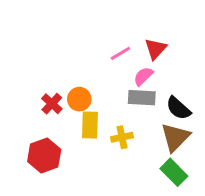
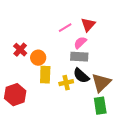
red cross: (52, 104) -> (20, 50), moved
black semicircle: (178, 108) -> (81, 76), moved
green rectangle: (174, 172) -> (100, 106), turned 36

